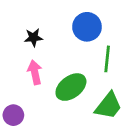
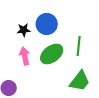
blue circle: (87, 27) -> (47, 24), moved
green ellipse: (71, 87) -> (52, 54), moved

